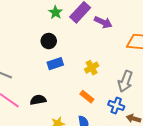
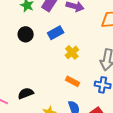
blue rectangle: (55, 64) -> (56, 33), moved

